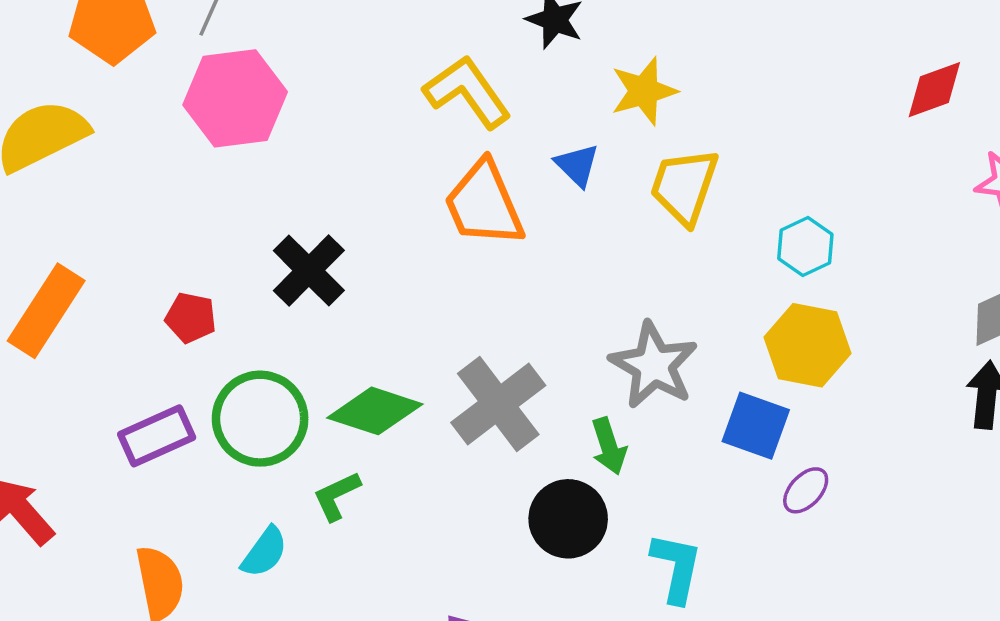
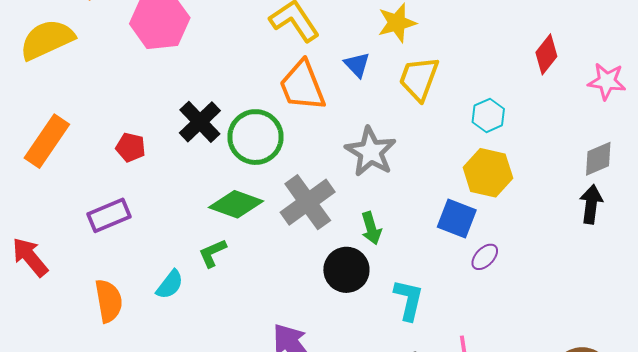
red diamond: (934, 90) -> (546, 54), moved, turned -33
gray star: (654, 365) -> (371, 152), moved
green circle: (260, 419) -> (256, 137), moved

